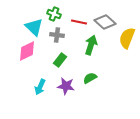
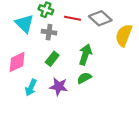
green arrow: (91, 45) -> (85, 55), moved
pink diamond: (27, 51) -> (17, 62), moved

